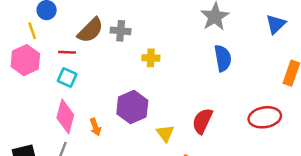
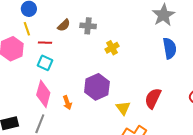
brown semicircle: (90, 30) -> (64, 25), size x0.6
yellow line: (32, 31) -> (27, 29), moved
yellow cross: (151, 58) -> (112, 48), turned -32

